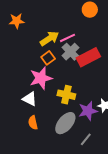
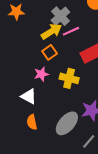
gray cross: (70, 52) -> (60, 16), moved
pink star: (41, 78) -> (41, 74), size x0.6
yellow cross: (66, 95) -> (69, 78), moved

